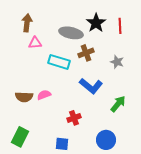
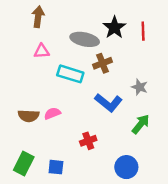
brown arrow: (27, 23) -> (38, 17), moved
gray star: (117, 62) -> (139, 87), moved
blue square: (62, 144) -> (56, 167), moved

